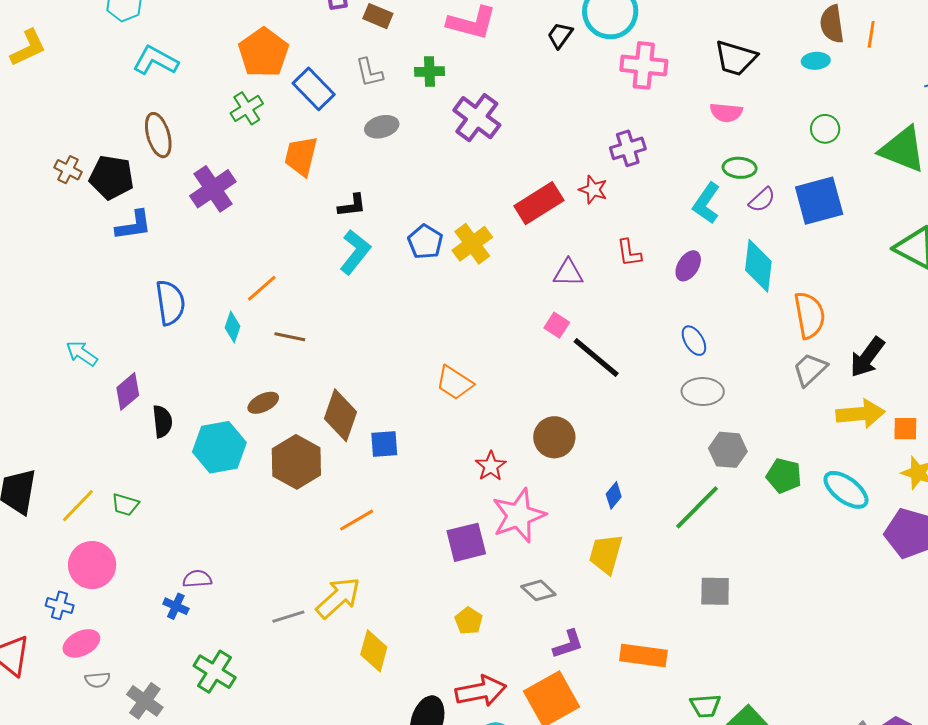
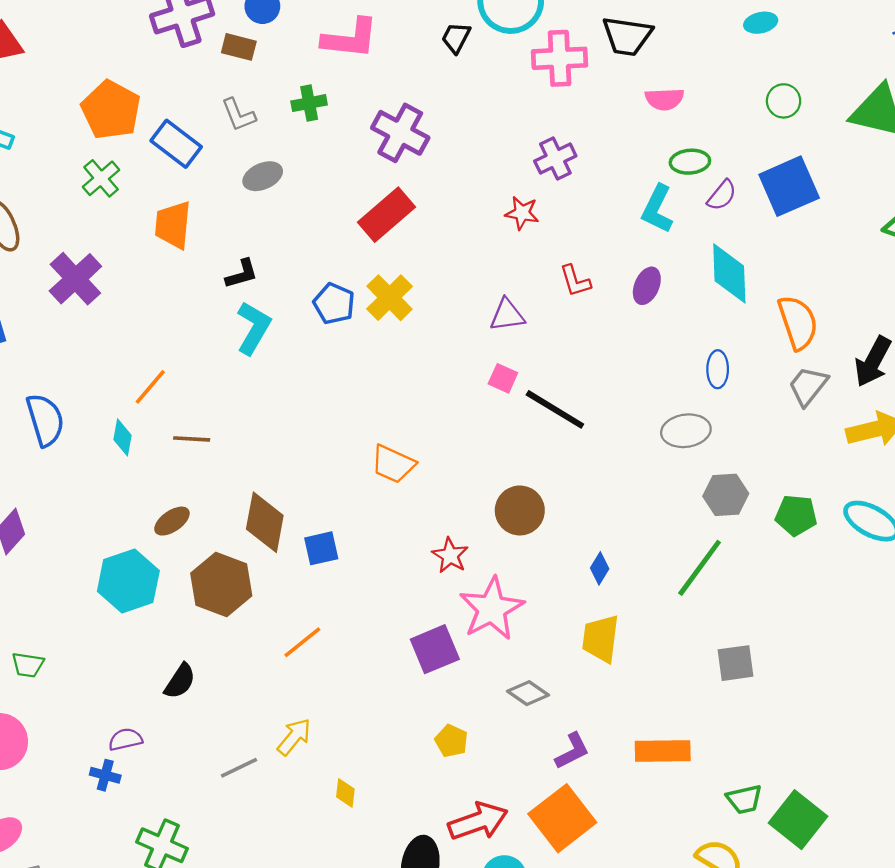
black trapezoid: (736, 58) -> (627, 36), moved
purple cross: (477, 118) -> (400, 133), moved
red rectangle: (539, 203) -> (386, 215), moved
blue ellipse: (694, 341) -> (718, 369), moved, turned 40
black semicircle: (162, 421) -> (180, 681), moved, turned 48
yellow arrow: (338, 598) -> (294, 737), size x0.7
yellow diamond: (374, 651) -> (345, 793), size x0.6

